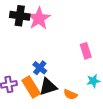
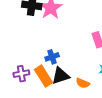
blue cross: (40, 68) -> (52, 57), turned 32

